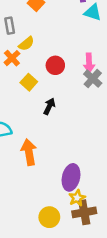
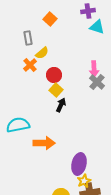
red circle: (55, 65) -> (54, 75), moved
yellow square: (29, 82) -> (56, 90), moved
orange arrow: (29, 152) -> (44, 143), turned 100

